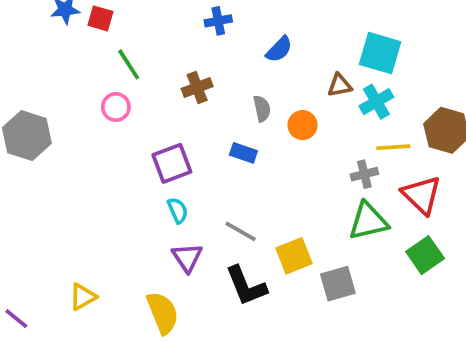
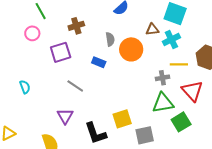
orange circle: (302, 125) -> (131, 49), size x1.5
purple square: (172, 163) -> (61, 52), moved
cyan semicircle: (178, 210) -> (25, 87), moved
gray line: (241, 231) -> (75, 86), moved
green square: (425, 255) -> (181, 122), moved

